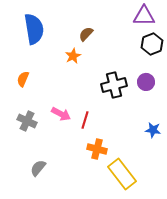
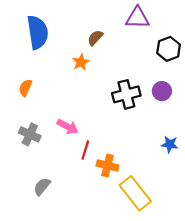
purple triangle: (144, 16) -> (137, 18), moved
red line: (85, 120) -> (85, 150), moved

